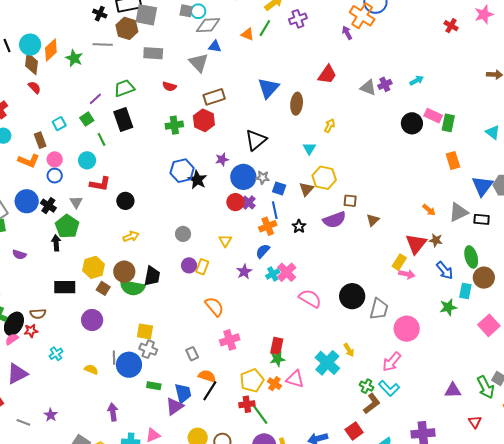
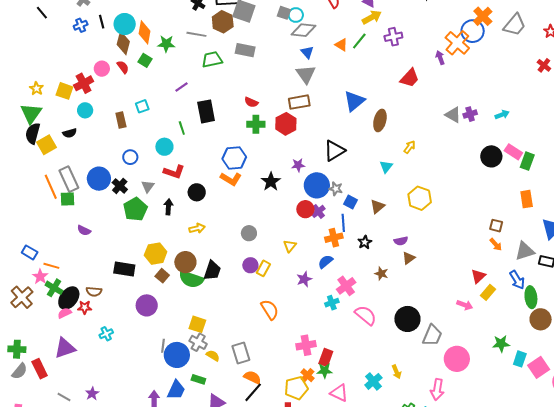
blue triangle: (215, 46) -> (307, 52), turned 32
orange diamond: (51, 50) -> (144, 32), turned -45
green star: (74, 58) -> (166, 44), turned -30
gray triangle: (199, 63) -> (306, 74), moved
red trapezoid: (327, 75) -> (410, 78), moved
red semicircle: (169, 86) -> (251, 102), moved
green trapezoid: (124, 88) -> (212, 60), moved
green square: (87, 119) -> (145, 60), moved, turned -32
pink circle: (55, 159) -> (102, 69), moved
orange L-shape: (29, 161) -> (231, 179), moved
blue hexagon: (182, 171) -> (234, 158), moved
yellow hexagon: (324, 178) -> (420, 198), moved
brown square: (350, 201) -> (496, 226), moved
purple semicircle: (334, 220) -> (401, 241), size x0.6
brown triangle: (373, 220) -> (409, 258), moved
brown star: (436, 240) -> (381, 274), moved
black arrow: (56, 243) -> (168, 207), moved
red triangle: (416, 244) -> (478, 276), size x0.7
yellow rectangle: (399, 262) -> (488, 292), moved
blue arrow: (445, 270) -> (517, 280), moved
cyan cross: (273, 274) -> (332, 303), moved
cyan rectangle: (465, 291) -> (520, 359), moved
pink cross: (230, 340) -> (306, 345), moved
gray rectangle: (192, 354) -> (241, 353), size x1.5
pink arrow: (392, 362) -> (437, 390), turned -40
cyan cross: (327, 363) -> (373, 381), size x0.7
yellow semicircle: (91, 369) -> (213, 356), moved
orange cross: (274, 384) -> (307, 375), moved
blue trapezoid: (183, 393) -> (176, 390), moved, turned 30

